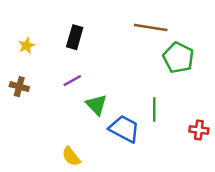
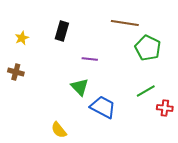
purple line: (72, 81) -> (90, 59), moved, turned 35
green line: (154, 110) -> (146, 91), moved, turned 60

